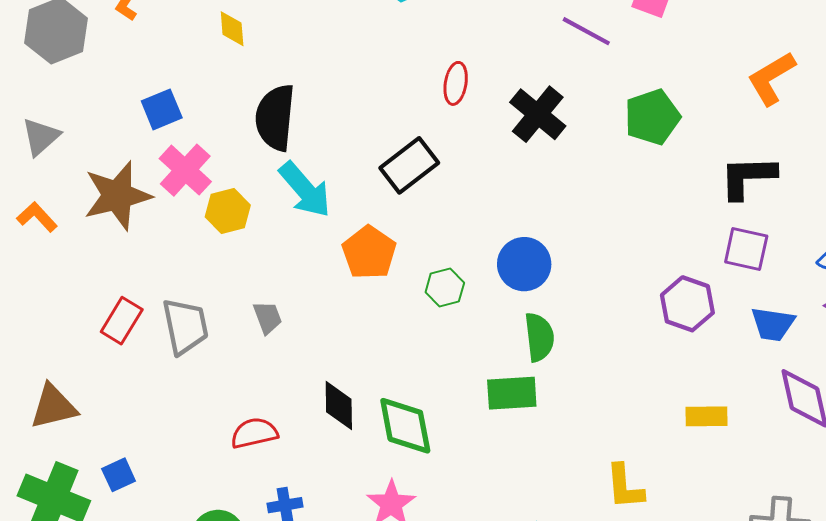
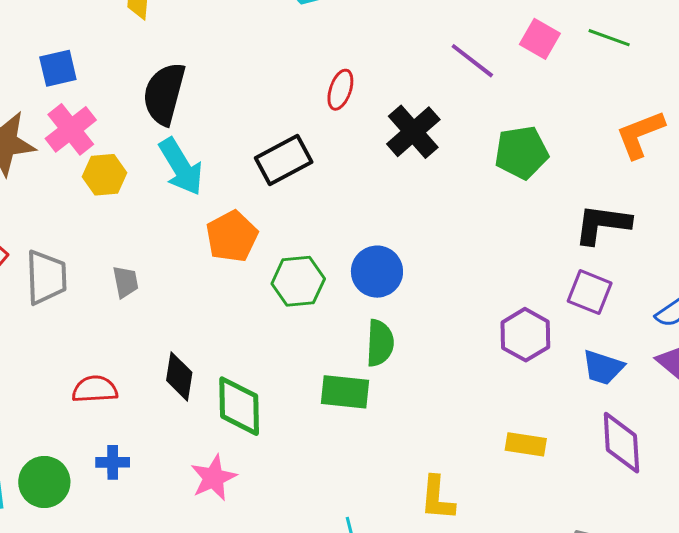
green hexagon: (445, 287) -> (298, 281), size x1.4

